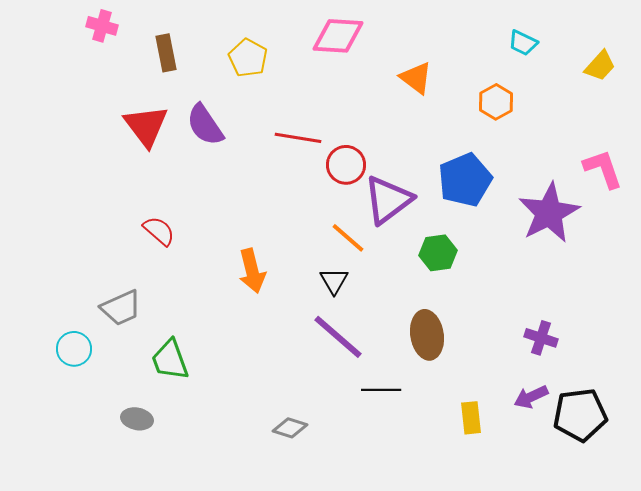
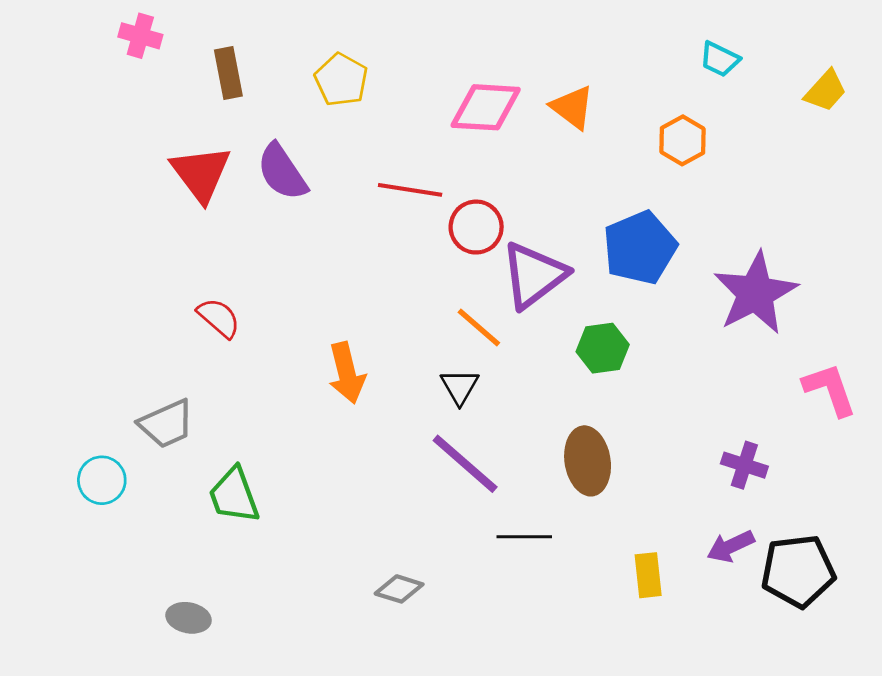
pink diamond: (338, 36) -> (486, 107), moved
pink L-shape: (603, 169) -> (830, 389), moved
gray ellipse: (137, 419) -> (189, 618), moved

